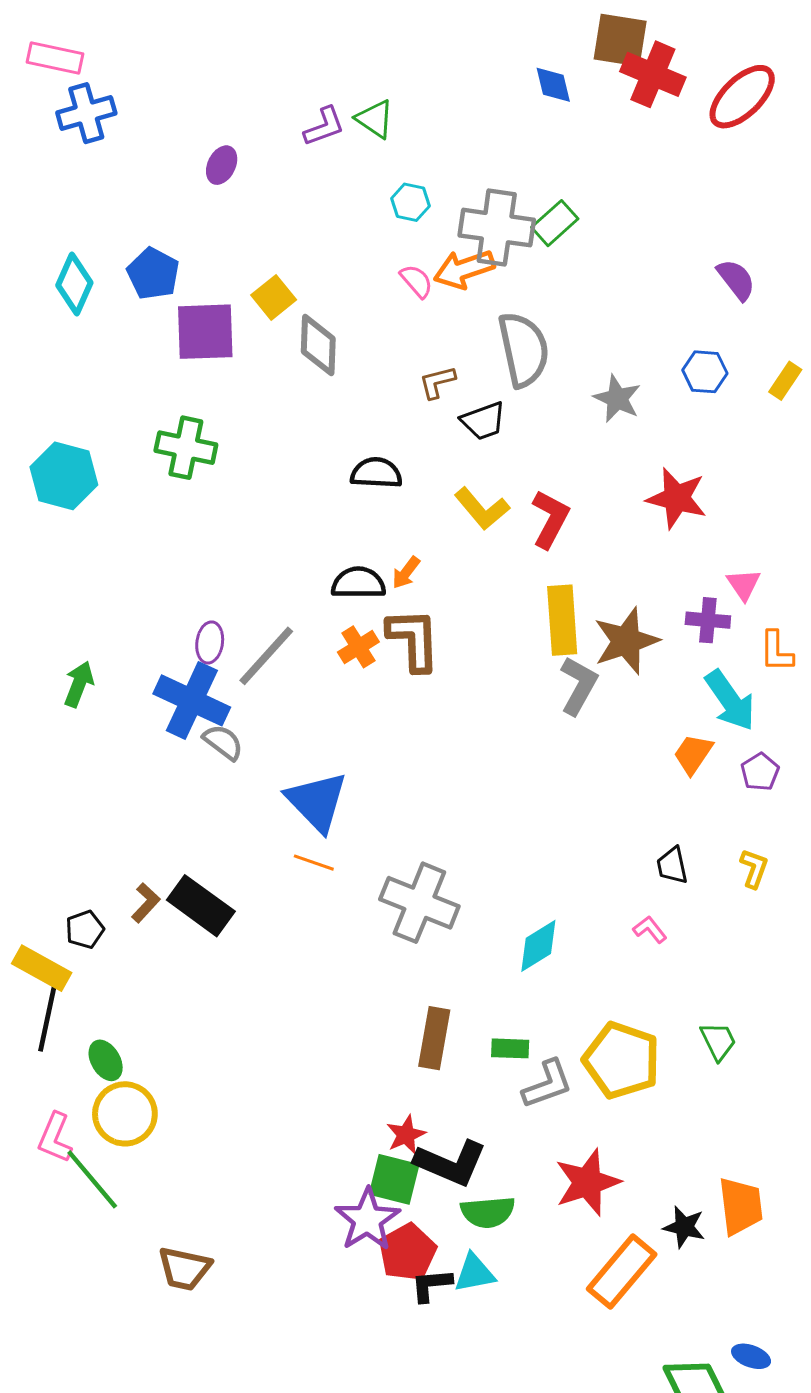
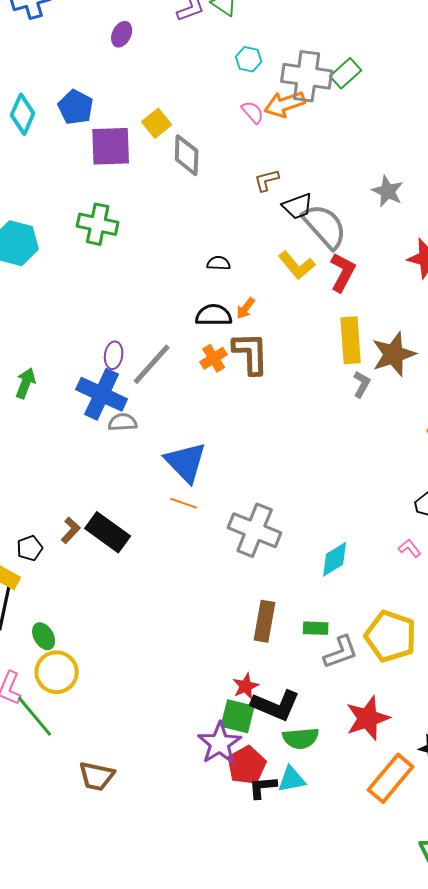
gray semicircle: (523, 349) -> (325, 226), moved, turned -30
black semicircle: (376, 473) -> (219, 263), moved, size x0.7
gray L-shape: (579, 686) -> (362, 384), size x0.7
gray semicircle: (223, 742) -> (123, 422), turned -40

